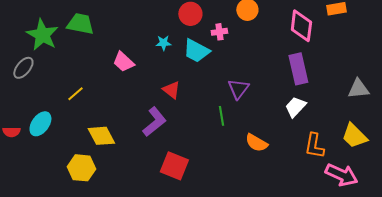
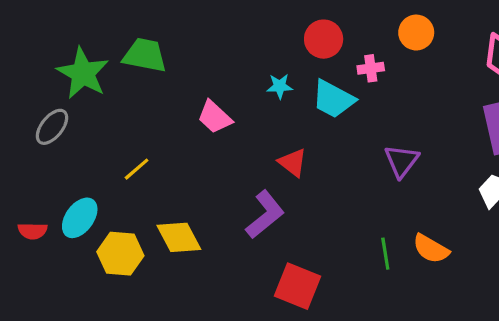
green line: (221, 116) -> (385, 254), moved
yellow hexagon: (81, 168) -> (120, 254), moved

